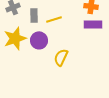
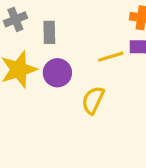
yellow line: (54, 19) -> (111, 57), moved

